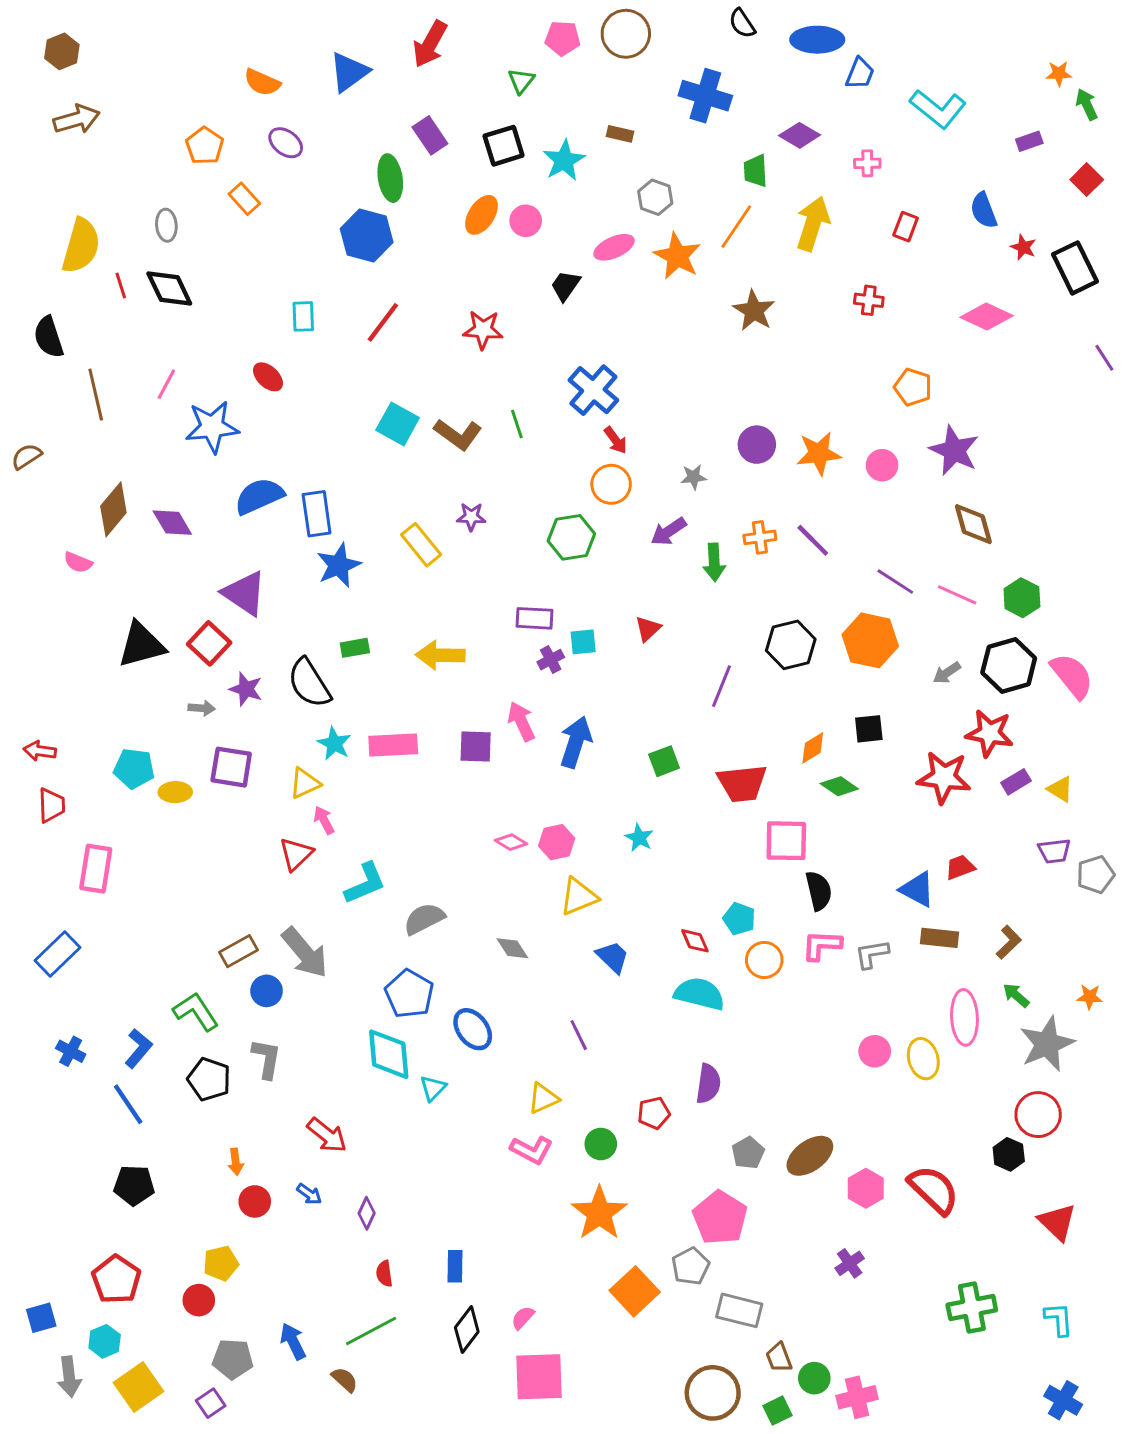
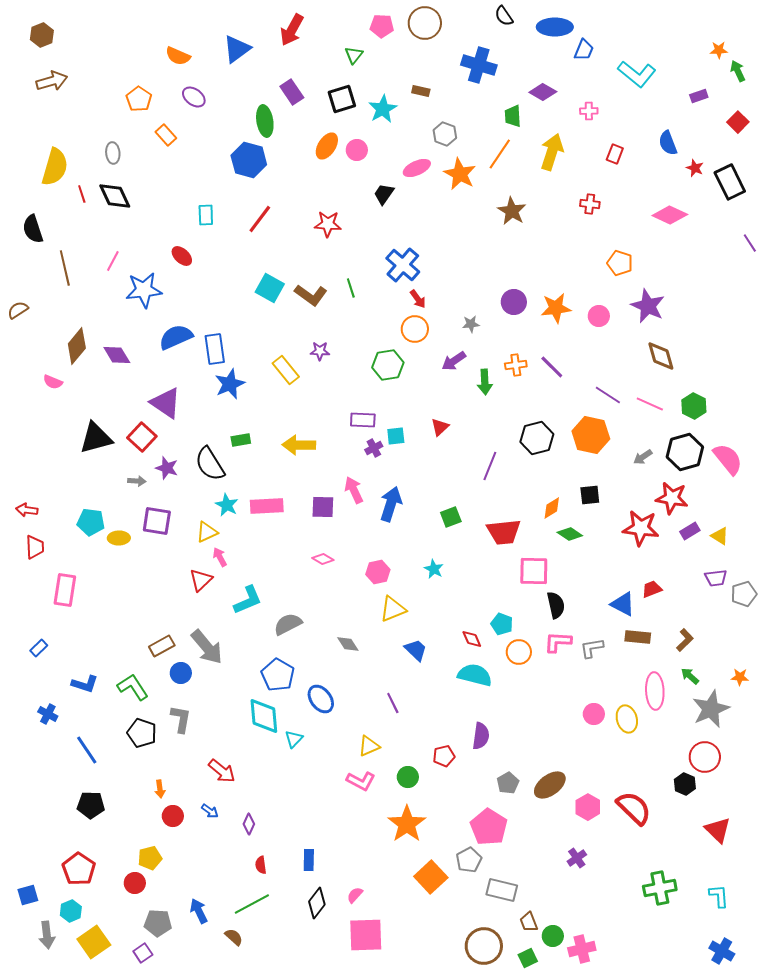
pink diamond: (511, 842) -> (323, 559), moved
blue rectangle: (57, 954) -> (39, 648), size x0.6
blue L-shape: (138, 1048) -> (85, 684), moved, turned 68

